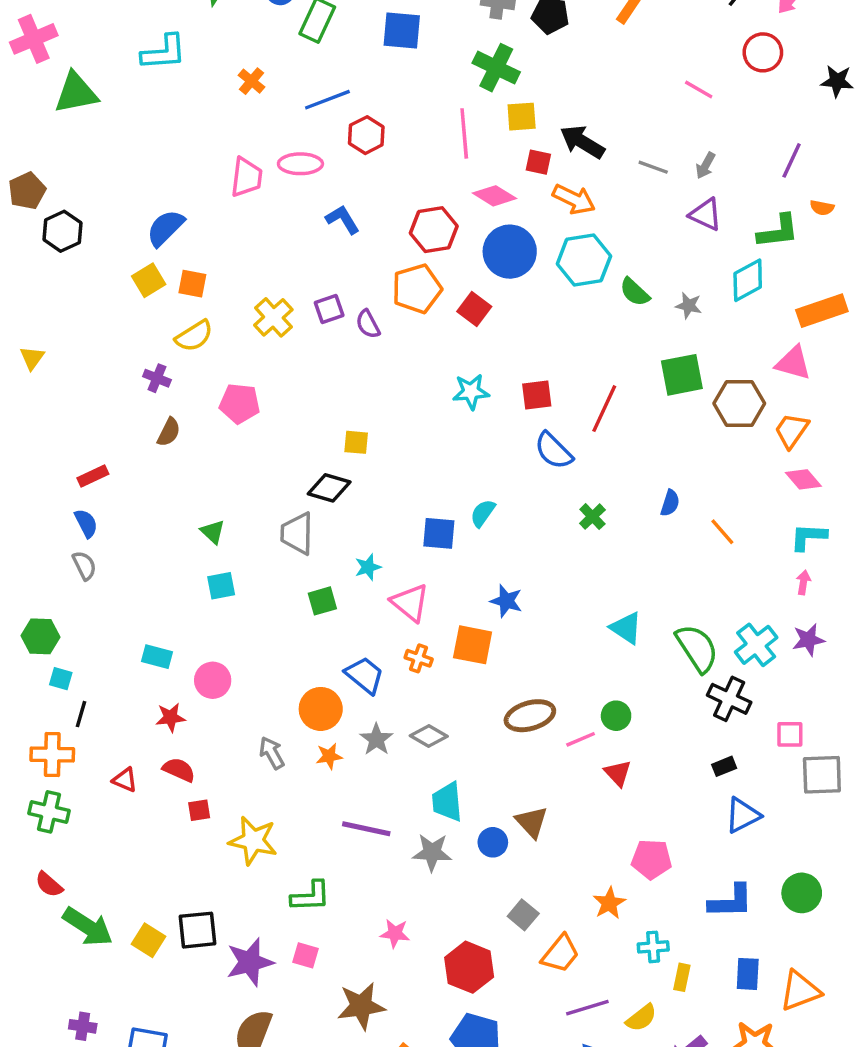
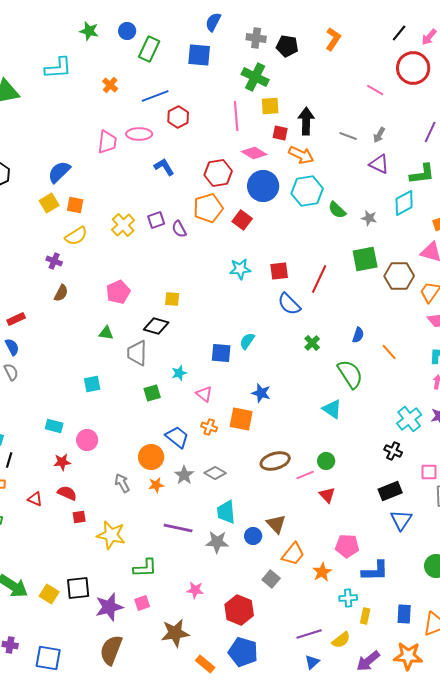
red circle: (763, 52) -> (413, 68), size x1.4
black arrow: (582, 142) -> (306, 121), turned 60
pink pentagon: (240, 403) -> (118, 292), moved, turned -30
green triangle: (213, 532) -> (106, 333), moved, turned -35
pink triangle: (410, 603) -> (204, 394), size x0.7
green semicircle: (697, 648) -> (350, 374), moved
black cross: (729, 699) -> (393, 451), size x0.7
black rectangle: (724, 766) -> (390, 491), size x1.6
blue triangle: (743, 815) -> (401, 520), turned -30
blue L-shape: (731, 901) -> (375, 571), moved
orange trapezoid: (560, 954) -> (293, 554), moved
pink square: (305, 955) -> (142, 603), turned -35

